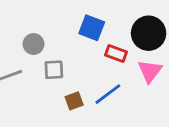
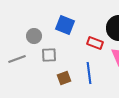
blue square: (92, 28) -> (65, 25), moved
blue line: (108, 94) -> (89, 73), turned -60

